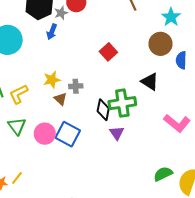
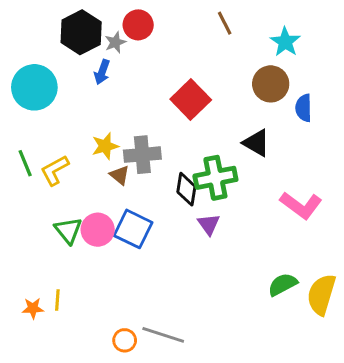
red square: (108, 52) -> (191, 100), size x1.4
gray cross: (76, 86) -> (142, 155), size x1.6
green triangle: (17, 126) -> (68, 230), moved
yellow line: (17, 178) -> (57, 300), turned -32

